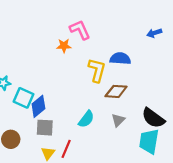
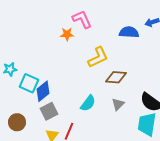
blue semicircle: (120, 58) -> (129, 32), moved
yellow L-shape: (97, 70) -> (98, 57), turned 50
gray square: (45, 128) -> (49, 111), turned -30

